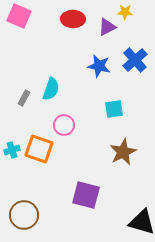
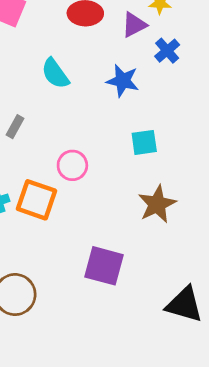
blue cross: (135, 60) -> (167, 51), moved, size x0.7
cyan semicircle: (51, 89) -> (55, 74), moved, turned 125

